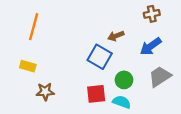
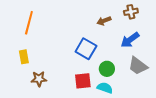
brown arrow: (116, 36) -> (104, 21), moved
yellow rectangle: (28, 66) -> (24, 57), turned 64
gray trapezoid: (160, 76) -> (138, 66), turned -110

